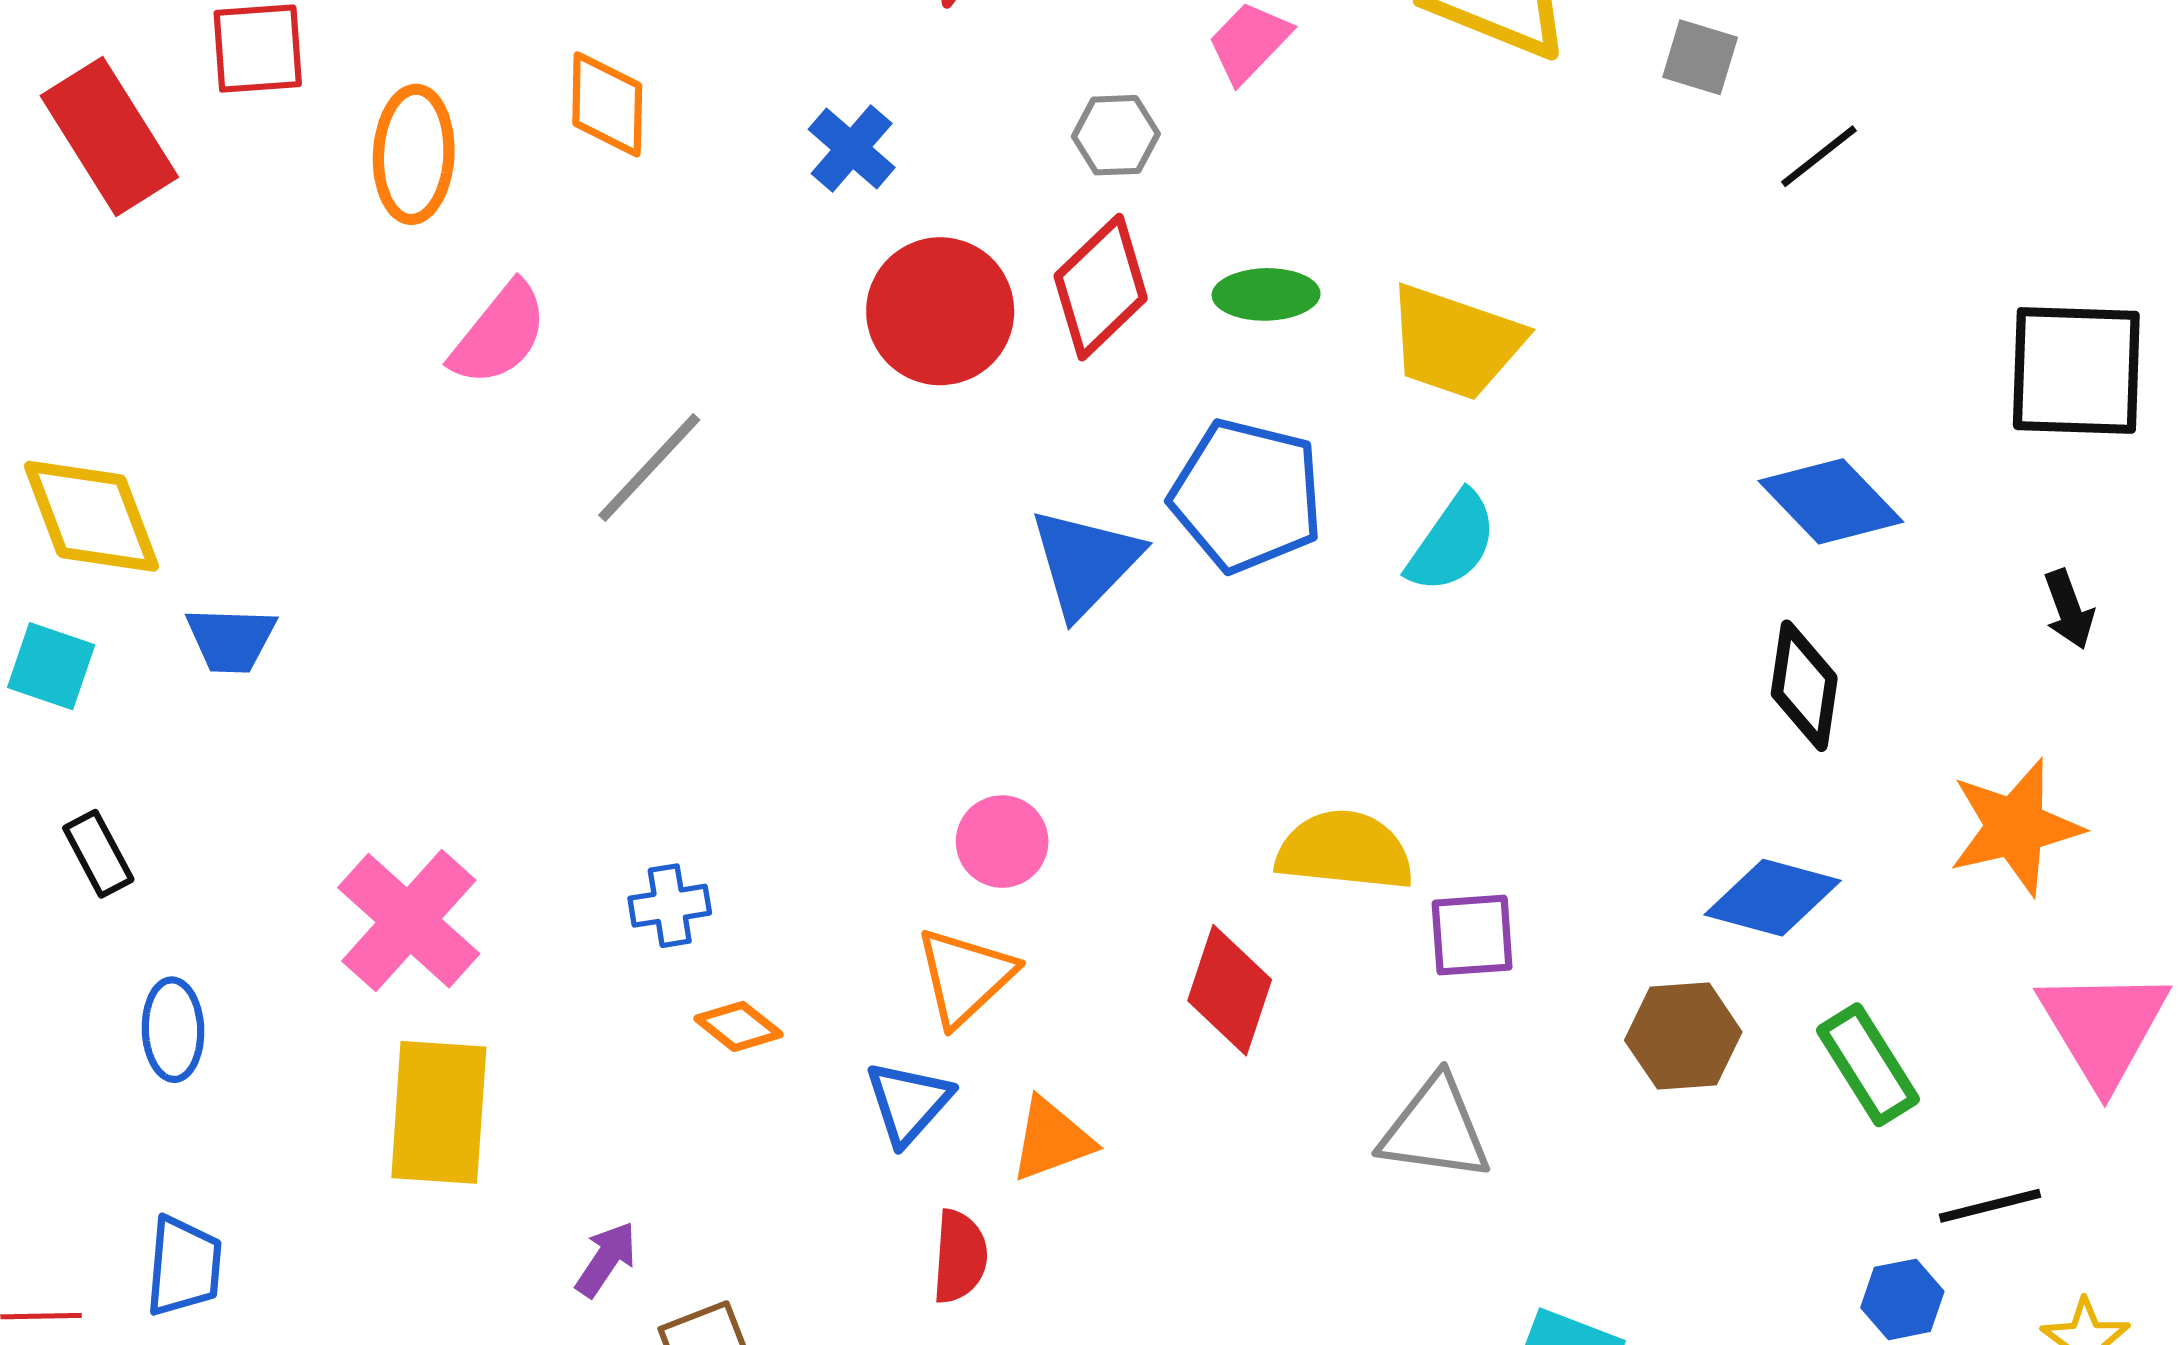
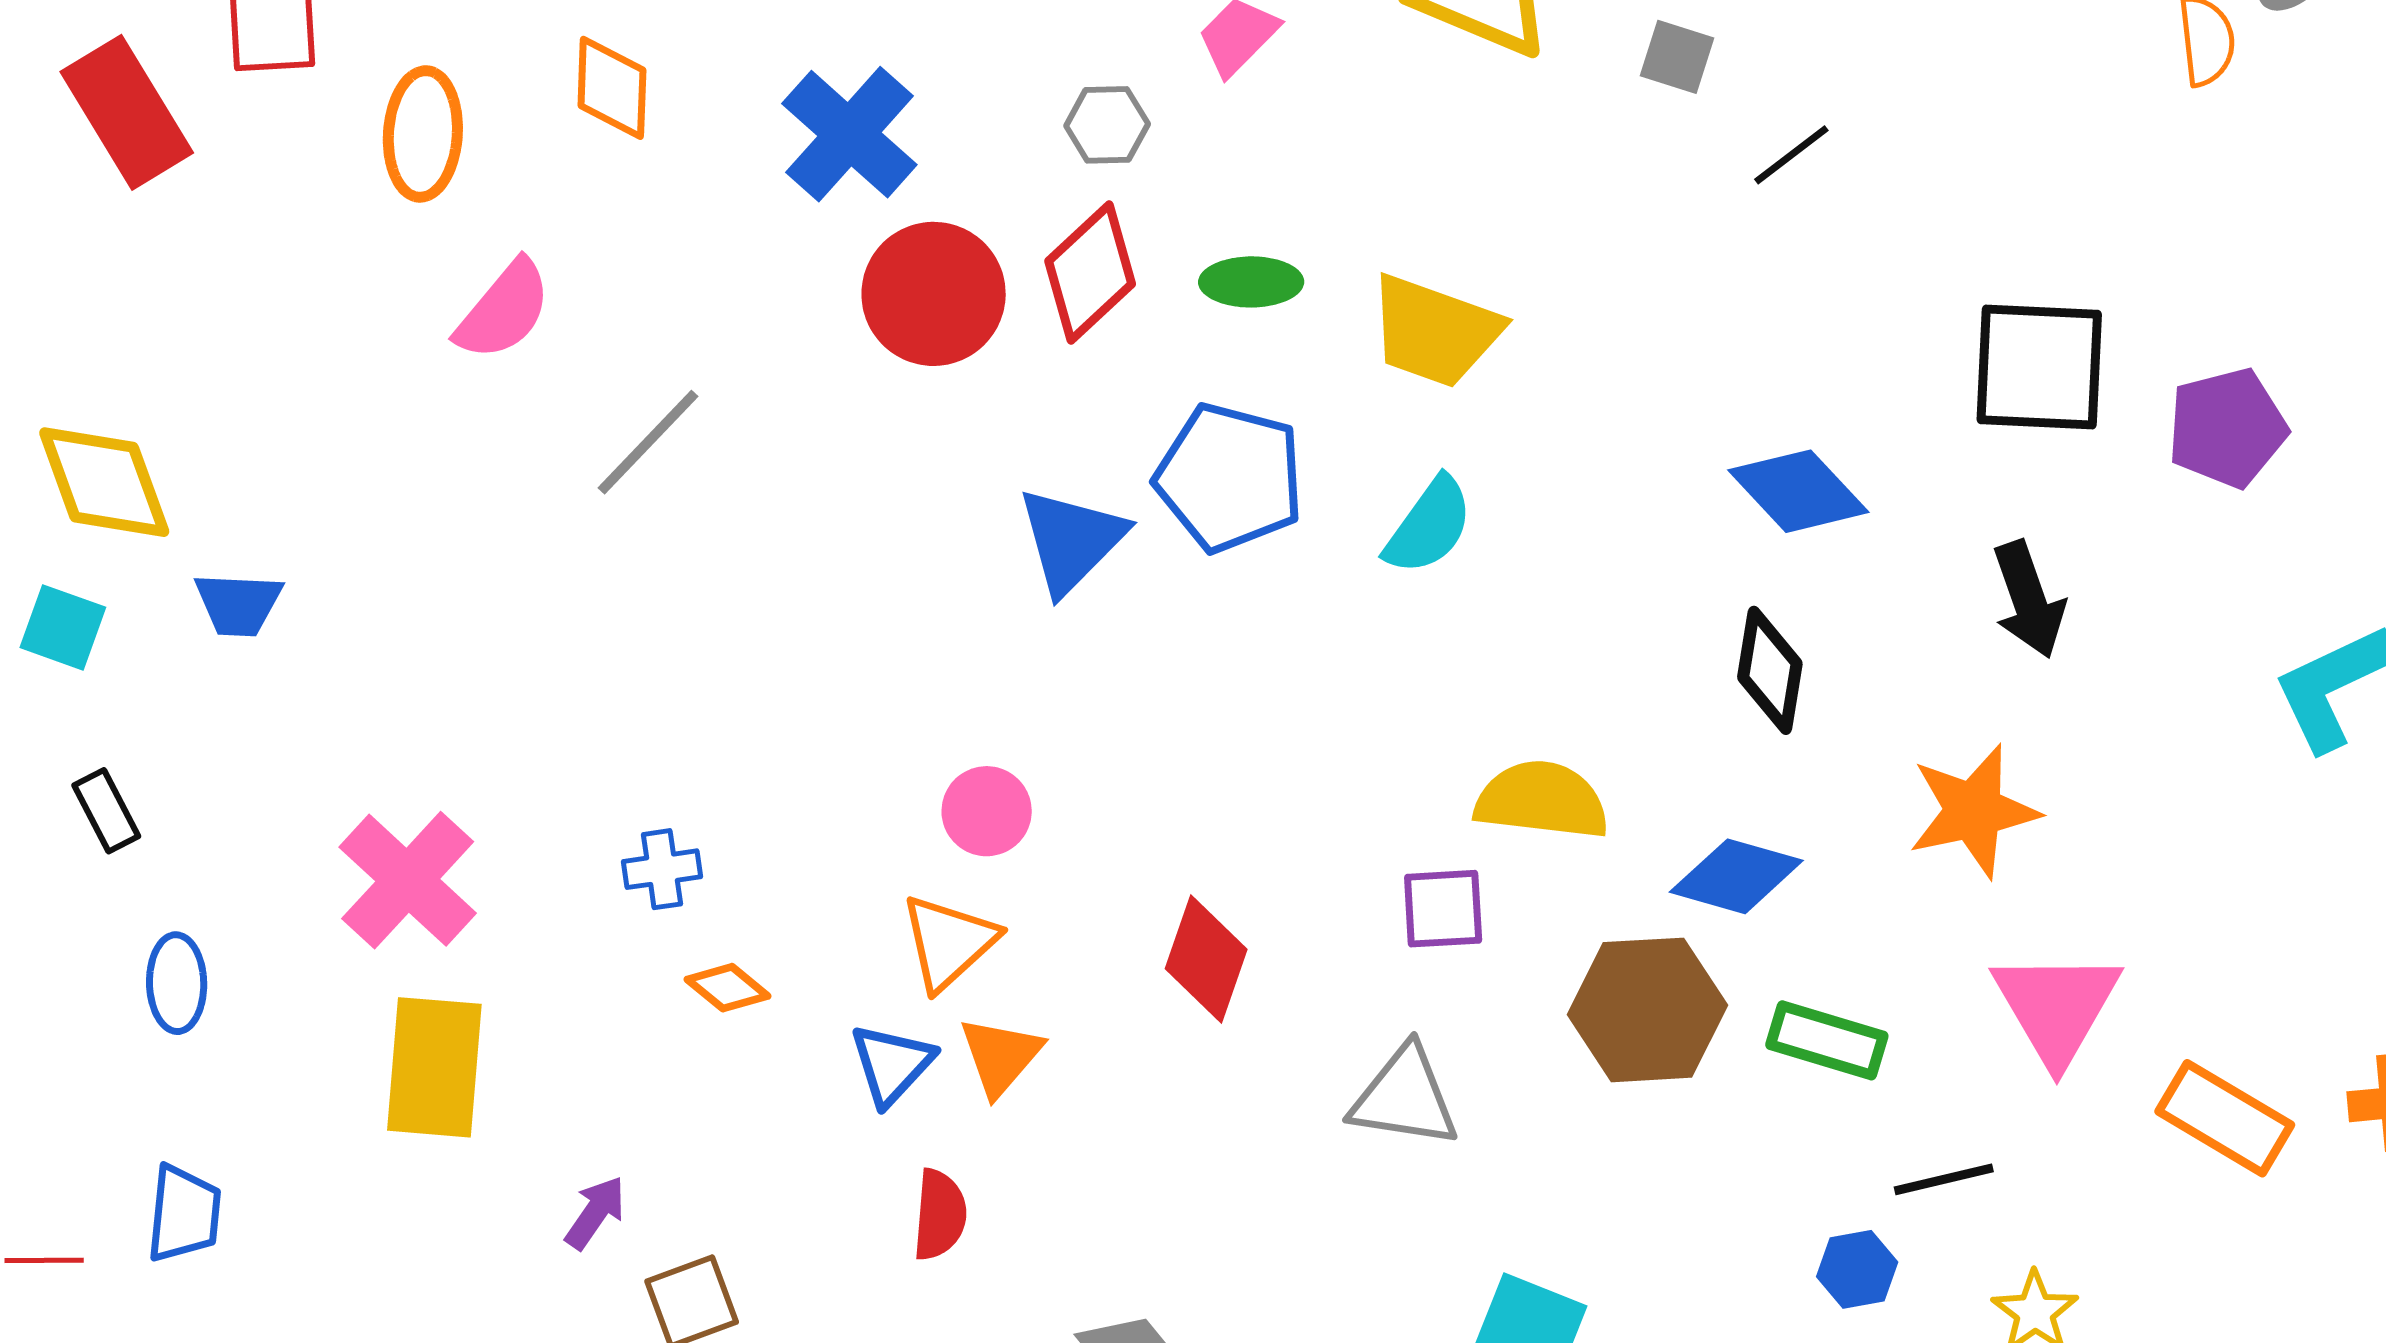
blue cross: (852, 148) -> (849, 134), size x1.6
black arrow: (2069, 609) -> (2029, 600), size x1.5
yellow semicircle: (1345, 851) -> (1542, 800), moved
brown hexagon: (1683, 1036) -> (1647, 1010), size x1.4
green rectangle: (1868, 1065) -> (1827, 1040), turned -42
orange triangle: (1052, 1140) -> (1001, 1056), moved, turned -30

